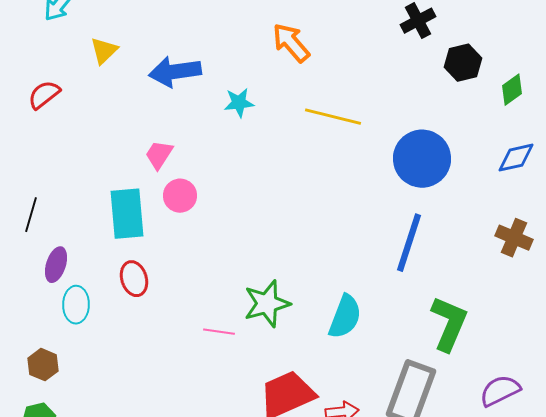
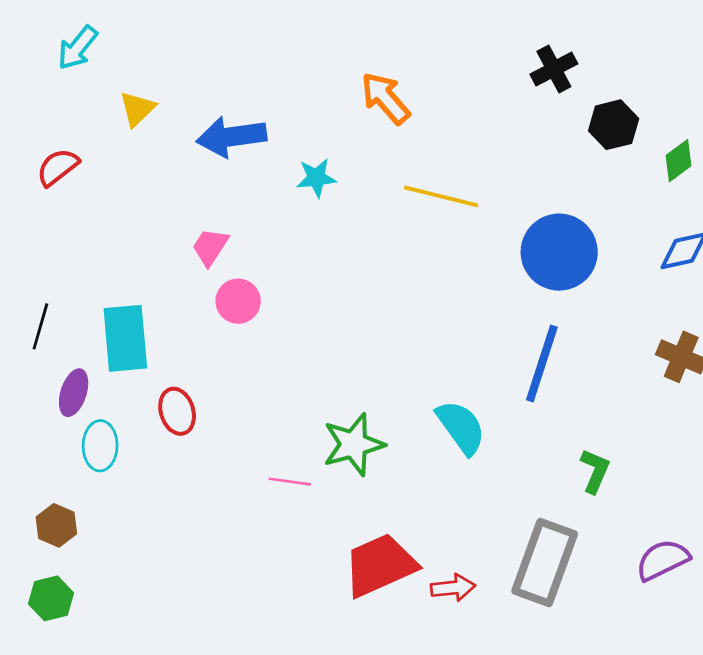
cyan rectangle: (127, 214) -> (125, 338), moved
cyan semicircle: (345, 317) -> (461, 427), moved, turned -57
green L-shape: (449, 324) -> (595, 471), size x0.6

